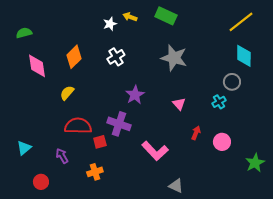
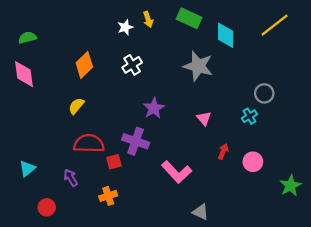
yellow arrow: (130, 17) -> (148, 19), turned -128
cyan diamond: (244, 56) -> (226, 35), moved
pink diamond: (37, 66) -> (24, 74), moved

